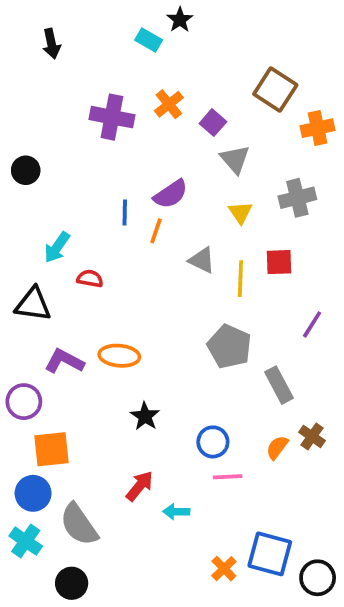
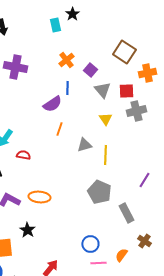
cyan rectangle: (149, 40) -> (55, 25), turned 48
purple cross: (112, 117) -> (15, 67), moved
purple semicircle: (171, 194) -> (52, 104), moved
blue line: (125, 212) -> (67, 88), moved
gray triangle: (202, 260) -> (84, 145), turned -42
red square: (279, 262) -> (126, 91), moved
black star: (145, 416) -> (27, 230), moved
orange semicircle: (277, 447) -> (121, 255), moved

